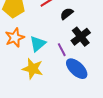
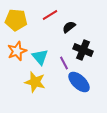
black cross: (81, 37) -> (83, 50), turned -30
cyan triangle: (38, 44) -> (40, 57), turned -30

